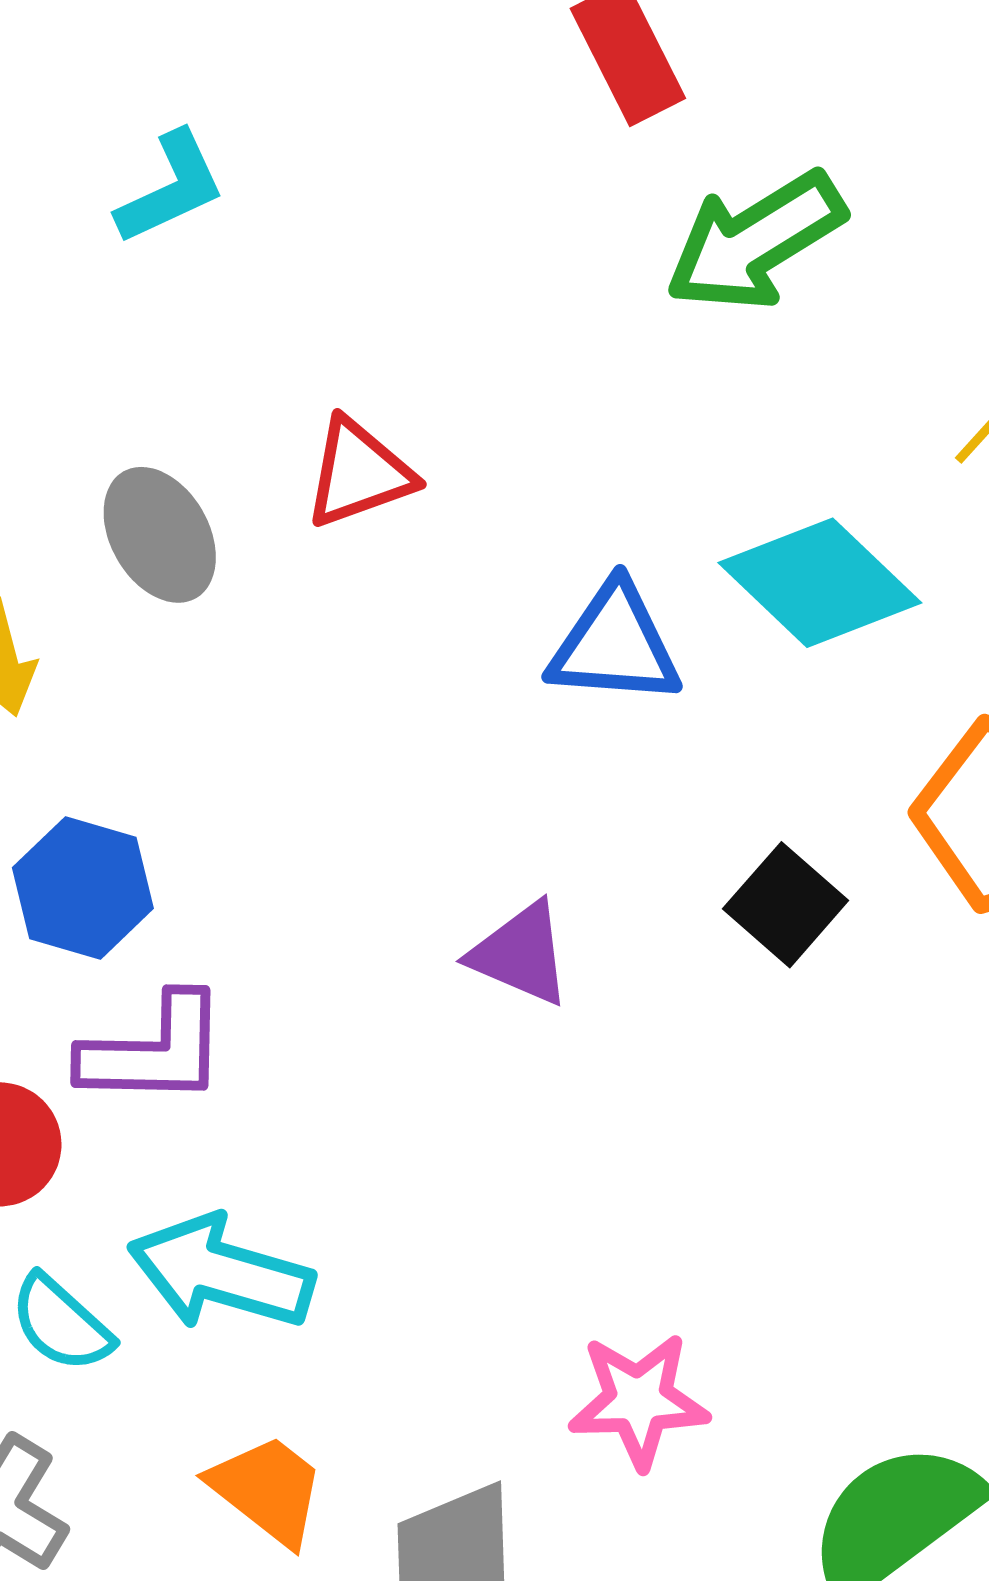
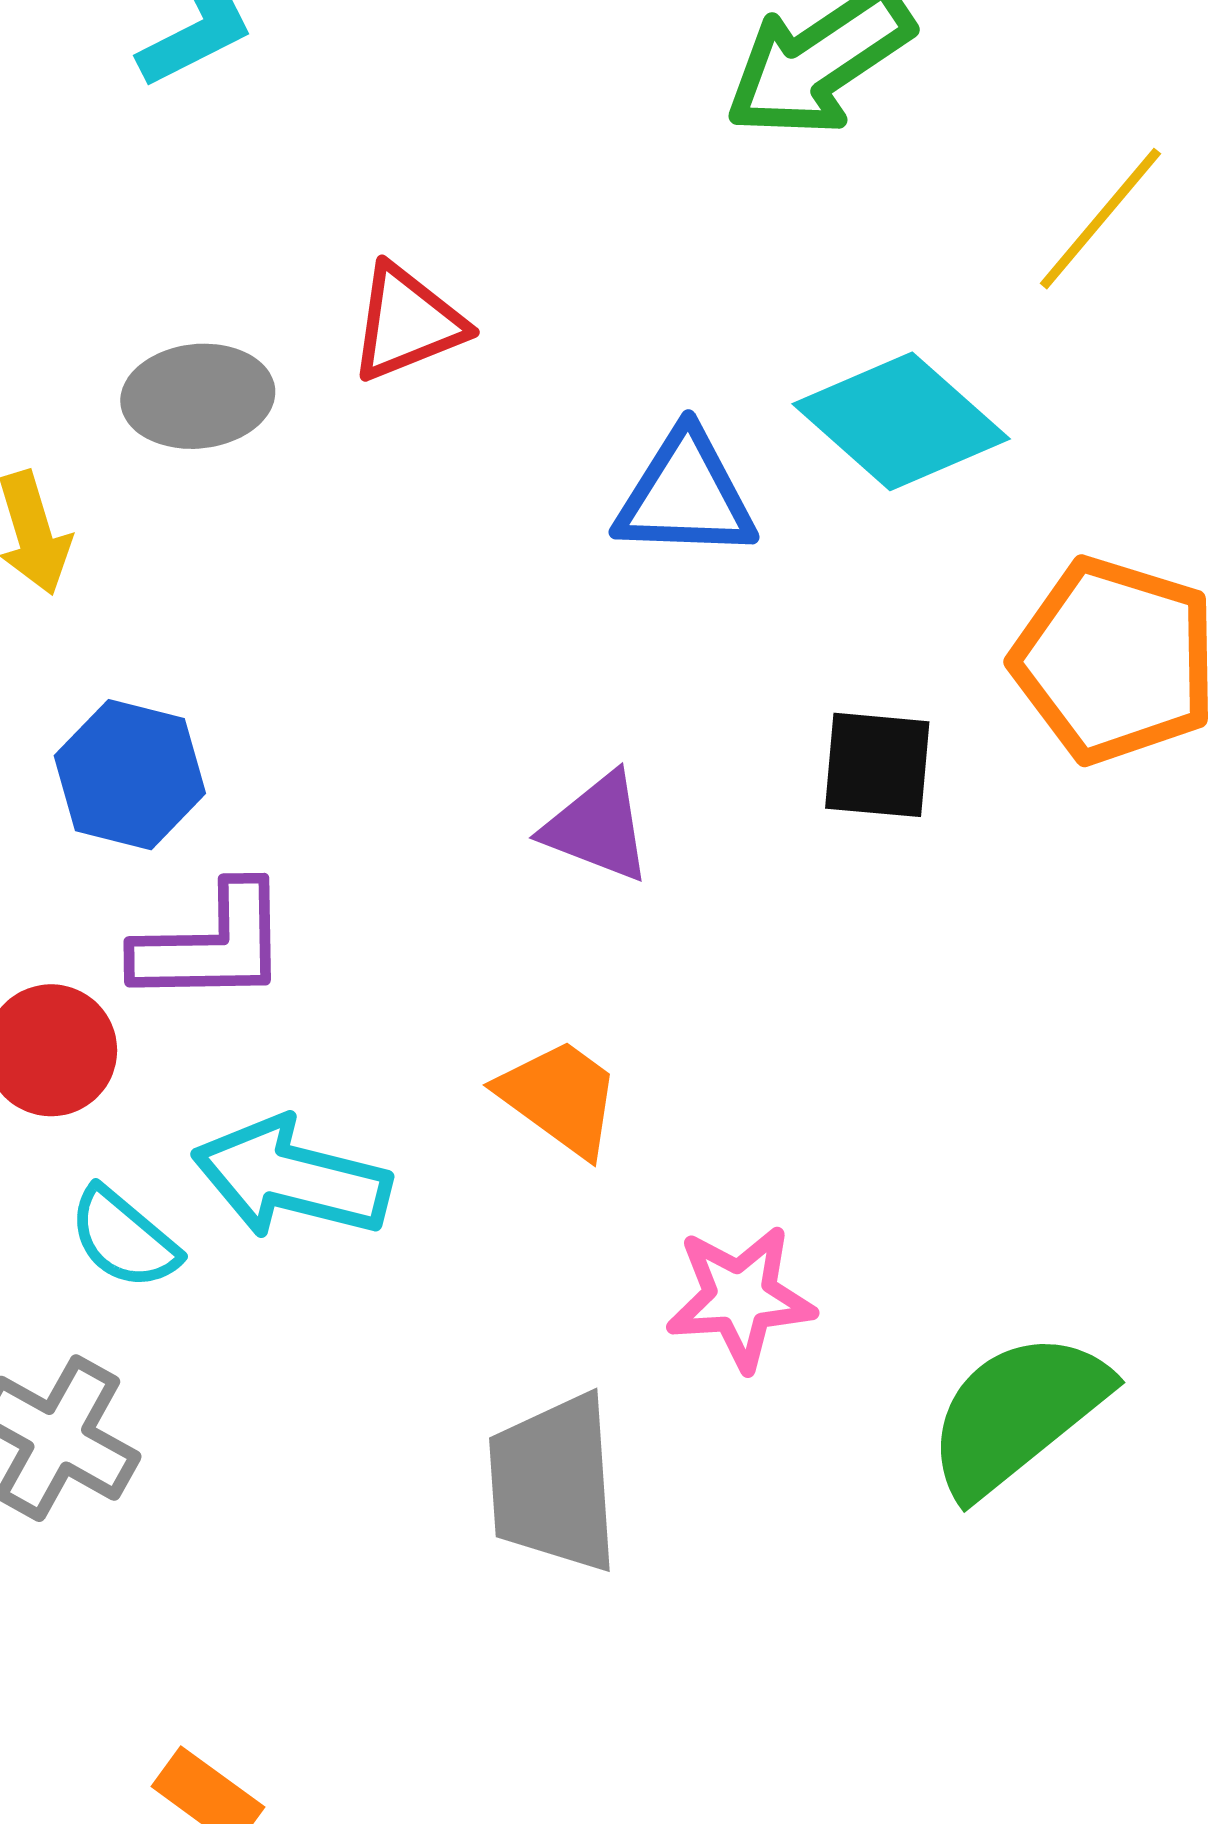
gray ellipse: (160, 535) -> (198, 396), turned -64
black square: (786, 905) -> (877, 765), turned -34
orange trapezoid: (268, 1490) -> (560, 1097), moved

